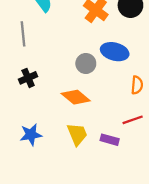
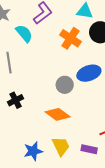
blue ellipse: (115, 52) -> (89, 73), turned -30
blue star: (31, 135) -> (33, 151), moved

